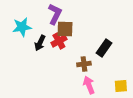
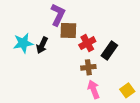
cyan star: (22, 27) -> (23, 43), moved
red cross: (59, 41) -> (87, 43), moved
yellow square: (121, 86) -> (127, 90), turned -32

